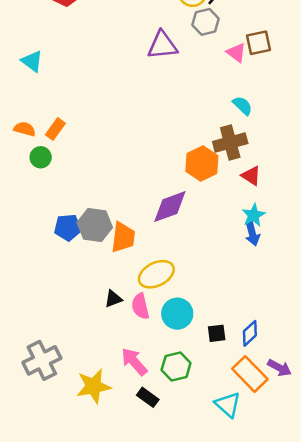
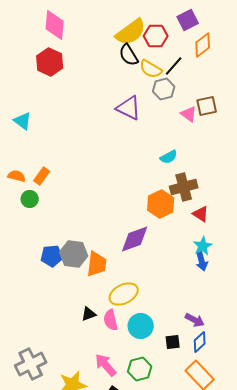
purple triangle: (162, 45) -> (129, 108), turned 32
cyan semicircle: (242, 106) -> (169, 157), moved, turned 108
purple arrow: (279, 368) -> (195, 320), moved

